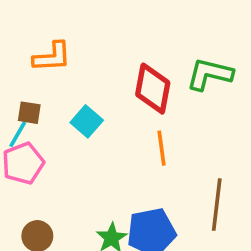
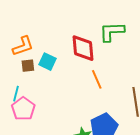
brown square: (29, 113) -> (28, 66), moved
cyan square: (87, 121) -> (48, 62), moved

